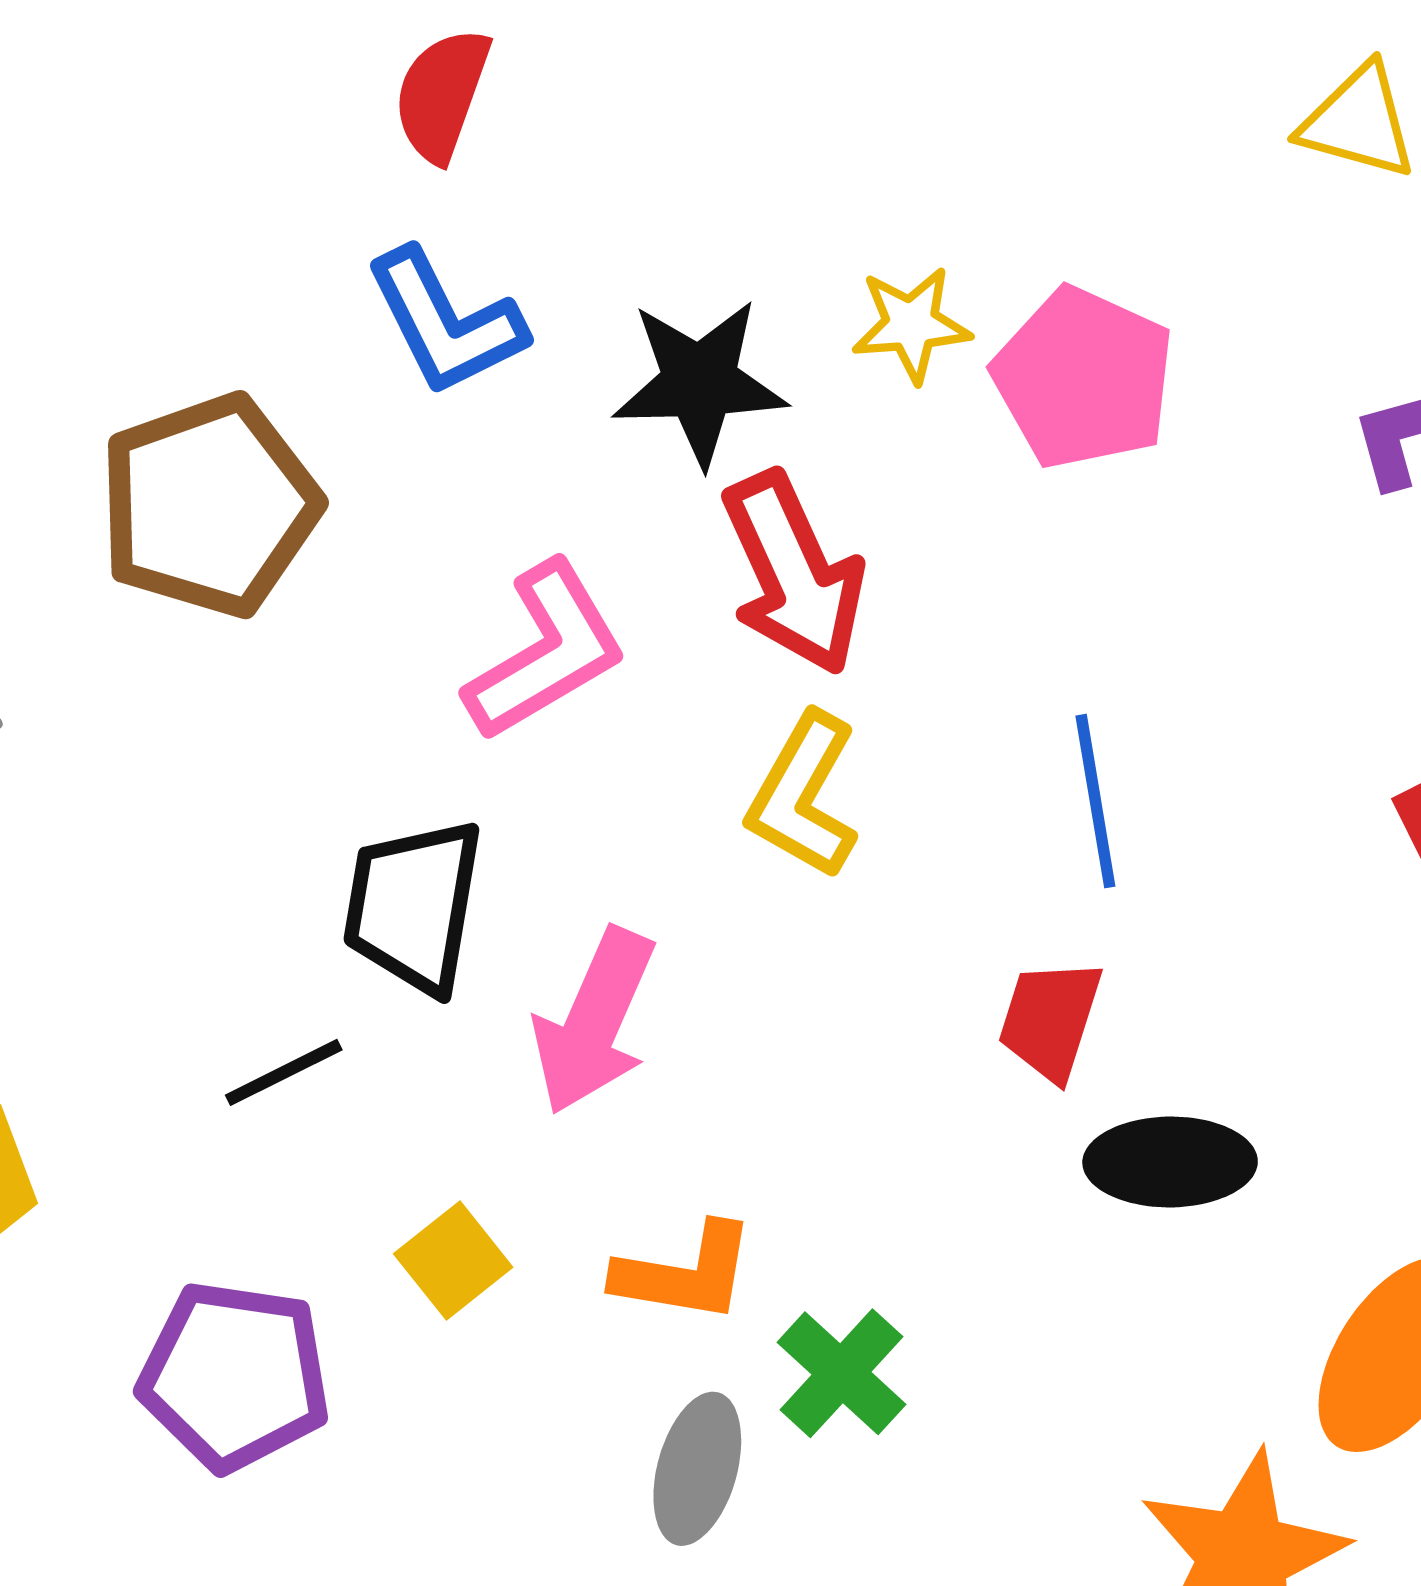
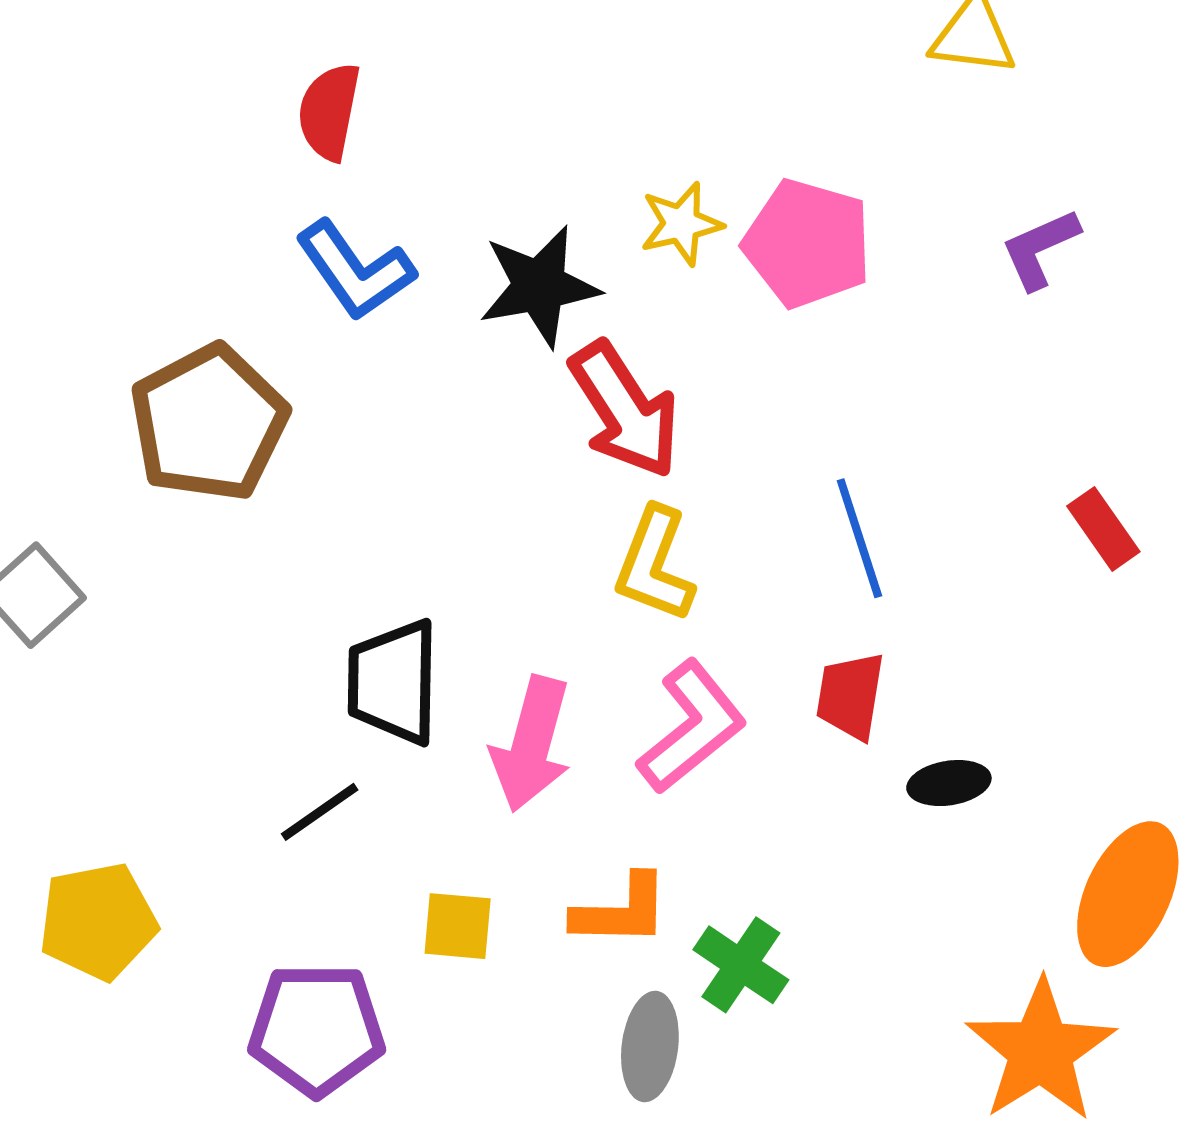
pink L-shape: (546, 652) -> (692, 727), moved
black ellipse: (1170, 1162) -> (949, 783), size x0.7
yellow square: (453, 1261) -> (458, 926), turned -38

